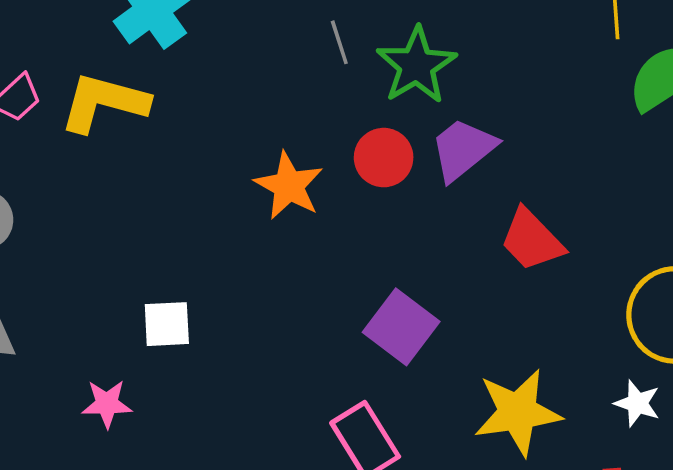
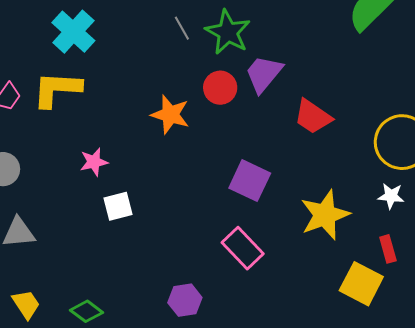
pink star: (107, 404) -> (94, 162), moved

